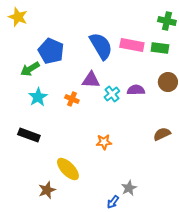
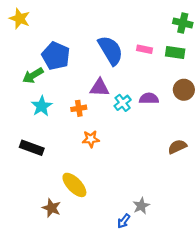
pink rectangle: (132, 45) -> (144, 49), size x0.6
orange cross: (72, 99) -> (79, 108), turned -32
orange star: (104, 142) -> (91, 139), moved
brown star: (47, 190) -> (51, 208), turned -30

